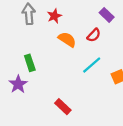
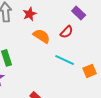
cyan line: (92, 65) -> (65, 60), turned 66

